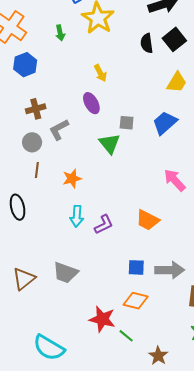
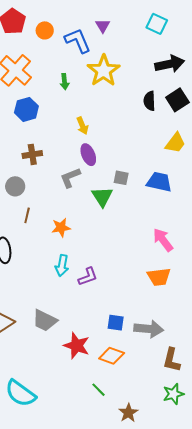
yellow arrow: (100, 73) -> (82, 126), moved
blue trapezoid: (165, 123) -> (159, 182), turned 48
gray L-shape: (59, 130) -> (70, 178), moved
gray circle: (32, 142) -> (15, 186), moved
orange trapezoid: (148, 220) -> (159, 277), moved, turned -40
red star: (102, 319) -> (77, 346), moved

